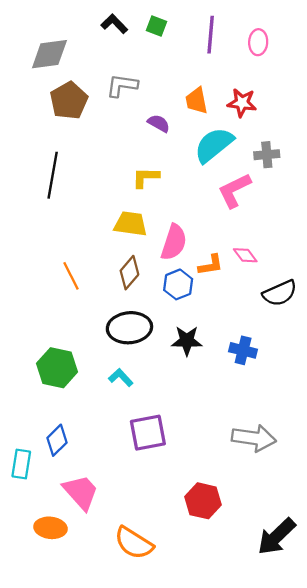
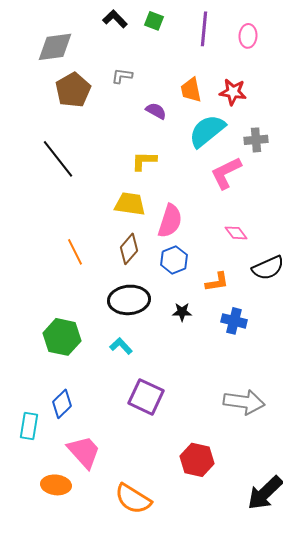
gray L-shape: (122, 85) -> (122, 76), size x0.7
black line: (53, 175) -> (58, 159), turned -48
orange L-shape: (211, 265) -> (217, 282), moved
black star: (187, 341) -> (182, 312), size x0.7
purple square: (148, 433) -> (146, 397), turned 36

